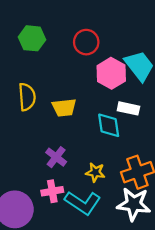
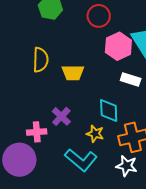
cyan diamond: (109, 125) -> (109, 110), moved
pink cross: (52, 191) -> (37, 132), moved
white star: (134, 204) -> (127, 166), size x0.7

